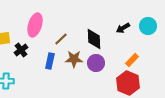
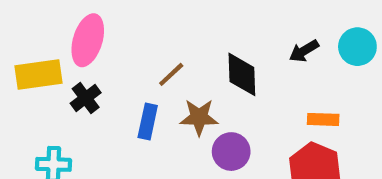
pink ellipse: (35, 25) -> (88, 40), moved
orange rectangle: (132, 60) -> (323, 119), turned 48
purple circle: (96, 63) -> (231, 152), moved

